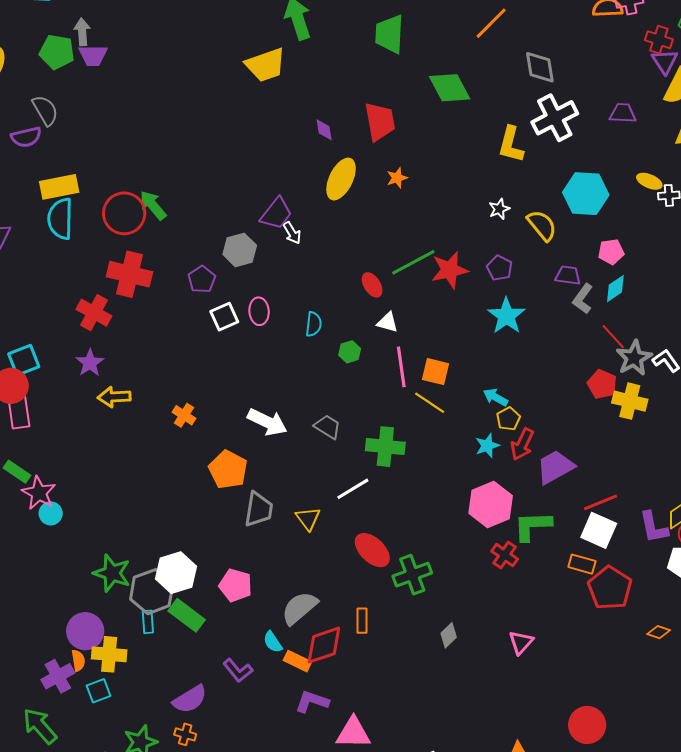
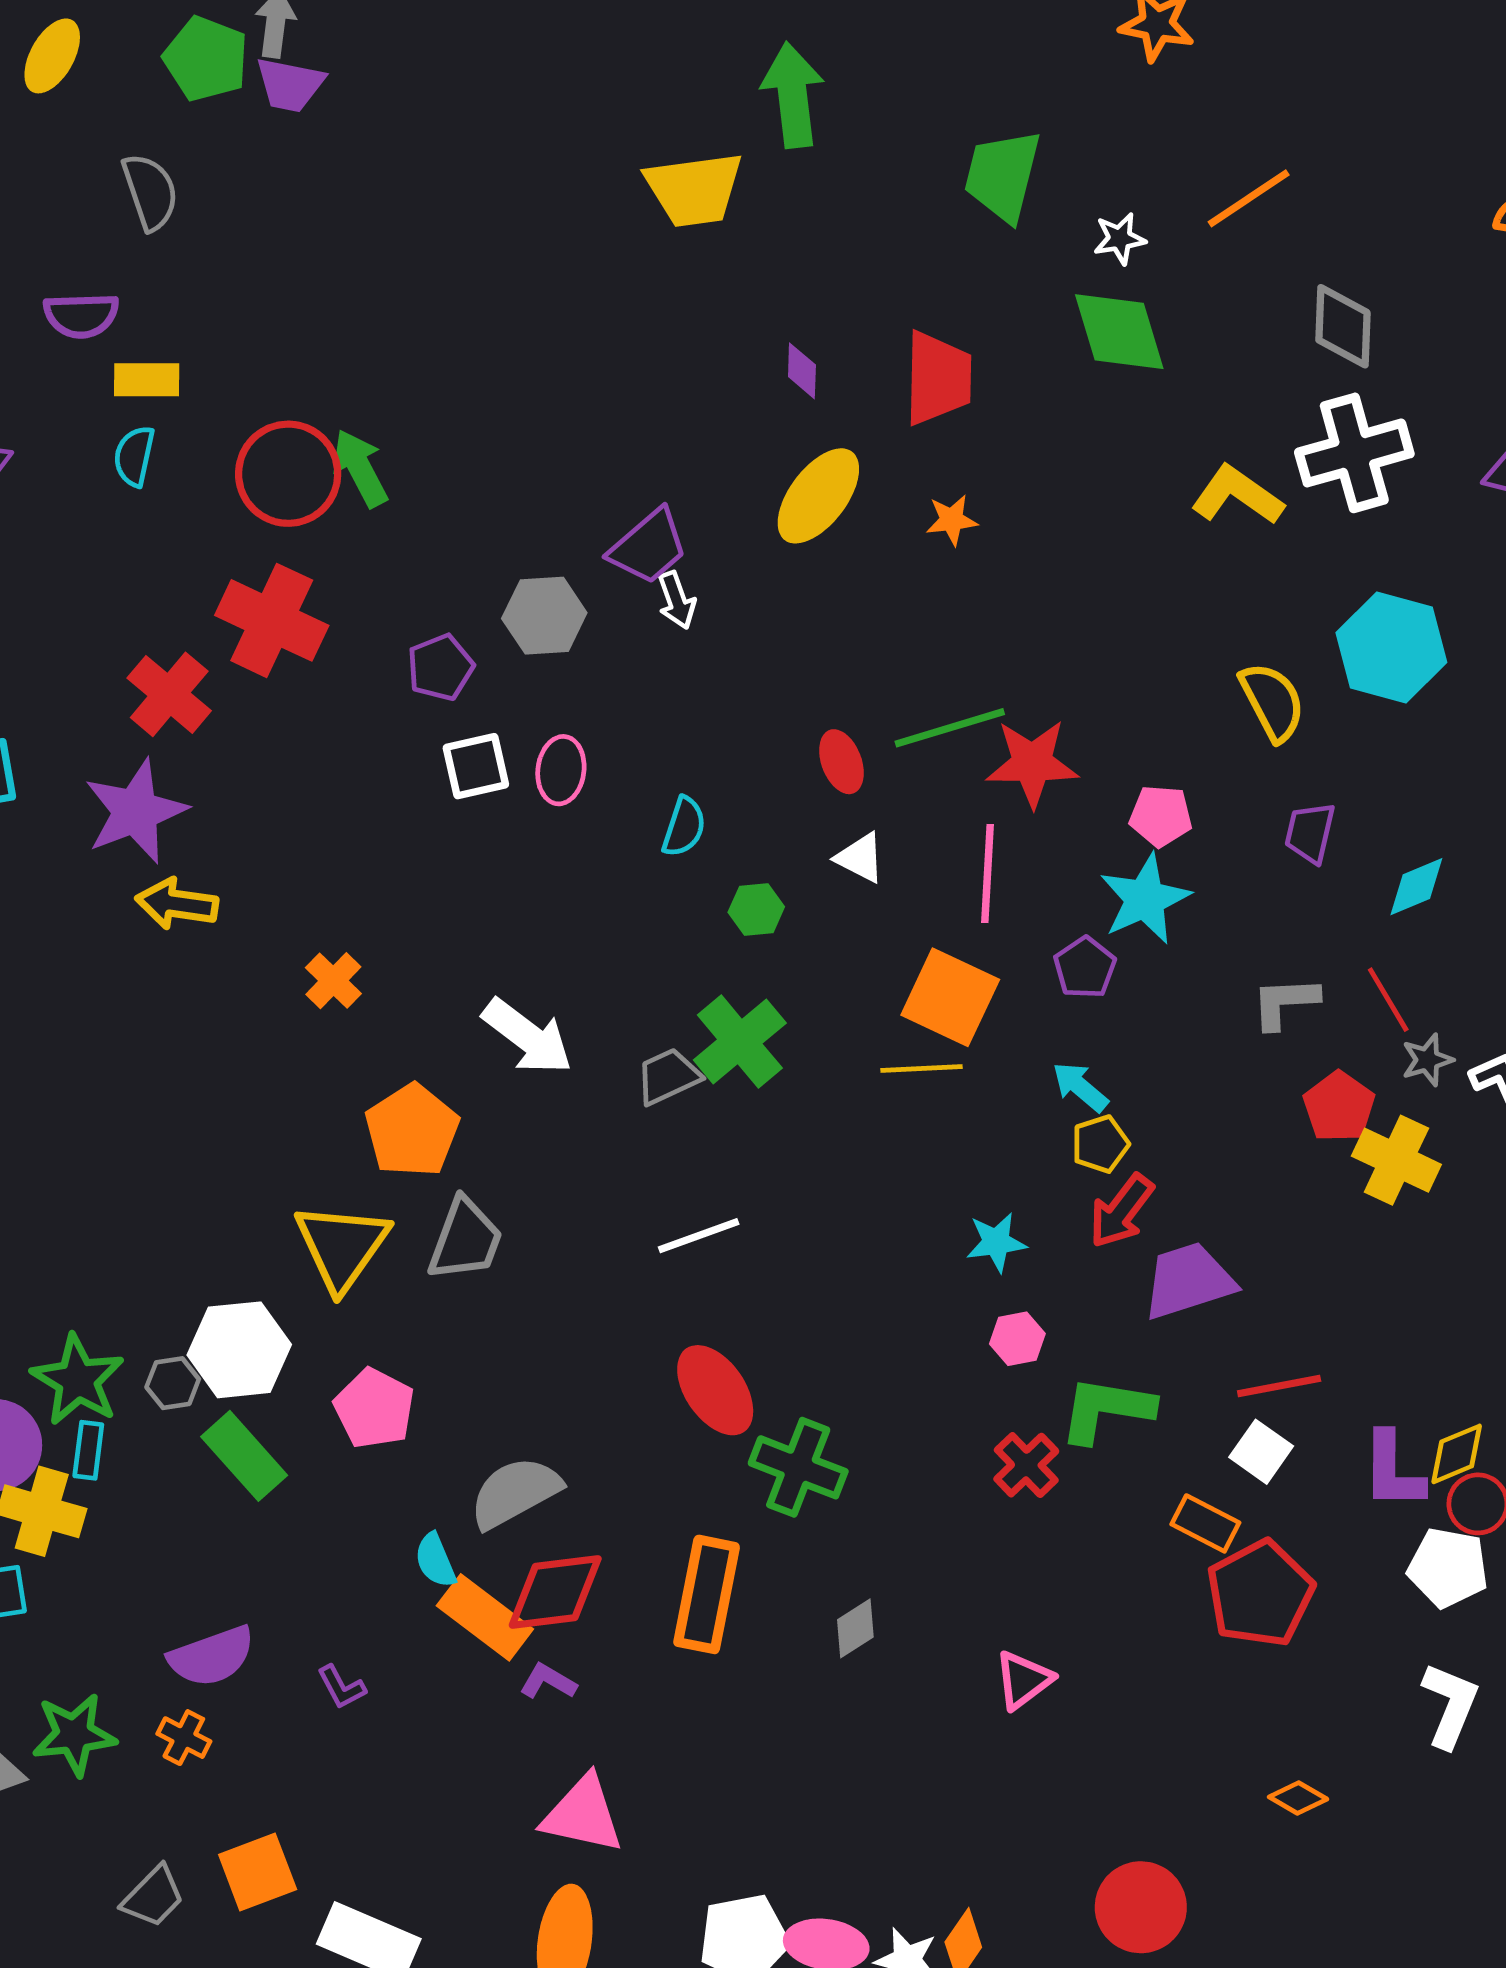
purple semicircle: (26, 137) -> (81, 315), moved
yellow L-shape: (511, 144) -> (1237, 495), turned 99
yellow rectangle: (59, 187) -> (147, 380), size x0.7
white star: (499, 209) -> (1120, 239), moved
cyan semicircle: (60, 219) -> (134, 456), size x0.6
pink pentagon: (611, 252) -> (1161, 816), moved
purple pentagon: (500, 268) -> (1085, 968), moved
purple trapezoid: (568, 275) -> (1310, 833), turned -96
gray L-shape: (583, 299) -> (1285, 1002), moved, turned 40
gray star: (634, 358) -> (1427, 1060), size x0.6
purple star: (90, 363) -> (135, 811), size x1.5
pink line: (401, 367) -> (987, 873), moved
orange square: (435, 372) -> (950, 997), size x1.4
yellow line: (430, 403) -> (922, 1069), turned -48
gray trapezoid: (328, 427) -> (668, 1076), turned -68
cyan star: (487, 446) -> (996, 1242), moved
green cross: (385, 447) -> (740, 1042), moved, turned 33
pink hexagon: (491, 505) -> (1017, 1339), size x0.5
yellow triangle: (308, 519) -> (342, 1246), moved, size x1.6
white square: (599, 530) -> (1261, 1452), size x0.7
green star: (112, 573) -> (78, 1380), moved
green cross: (412, 575) -> (798, 1467), turned 30
gray hexagon: (152, 592) -> (173, 1383), size x0.5
orange rectangle: (362, 621) -> (707, 1594), moved, size x1.8
cyan rectangle: (148, 622) -> (88, 1450), moved
orange diamond: (659, 632) -> (1298, 1798), moved
orange rectangle: (297, 661) -> (485, 1617), size x1.4
purple L-shape: (238, 670) -> (341, 1687), moved, size x0.7
purple L-shape: (312, 702) -> (548, 1681), moved, size x0.7

